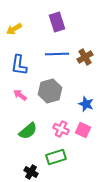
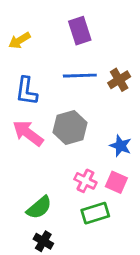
pink arrow: (20, 95) -> (28, 133), size x1.6
green semicircle: (28, 131) -> (39, 208), moved
green rectangle: (56, 157) -> (95, 213), moved

